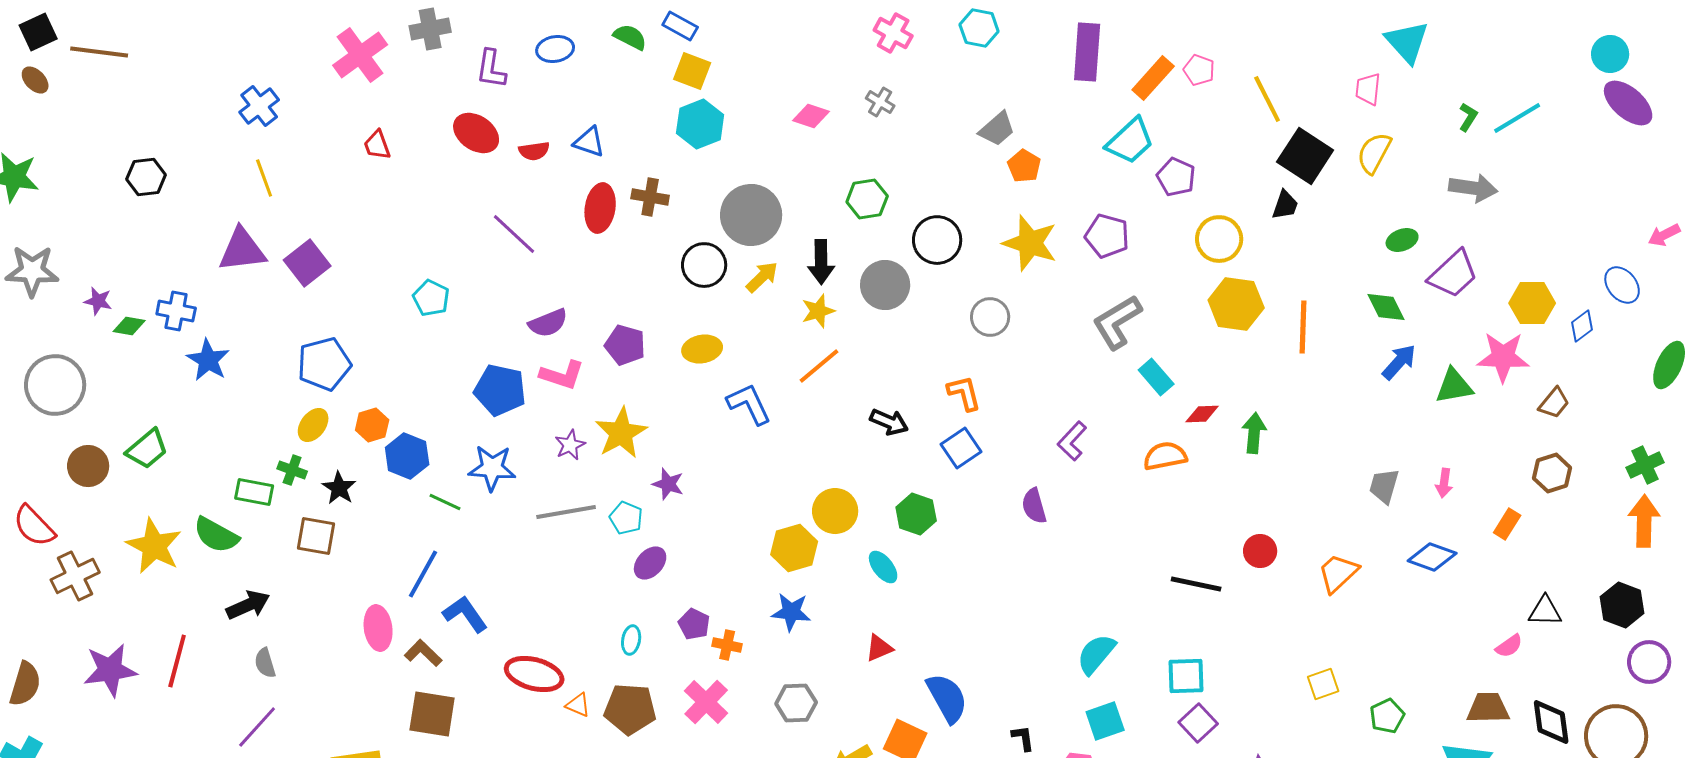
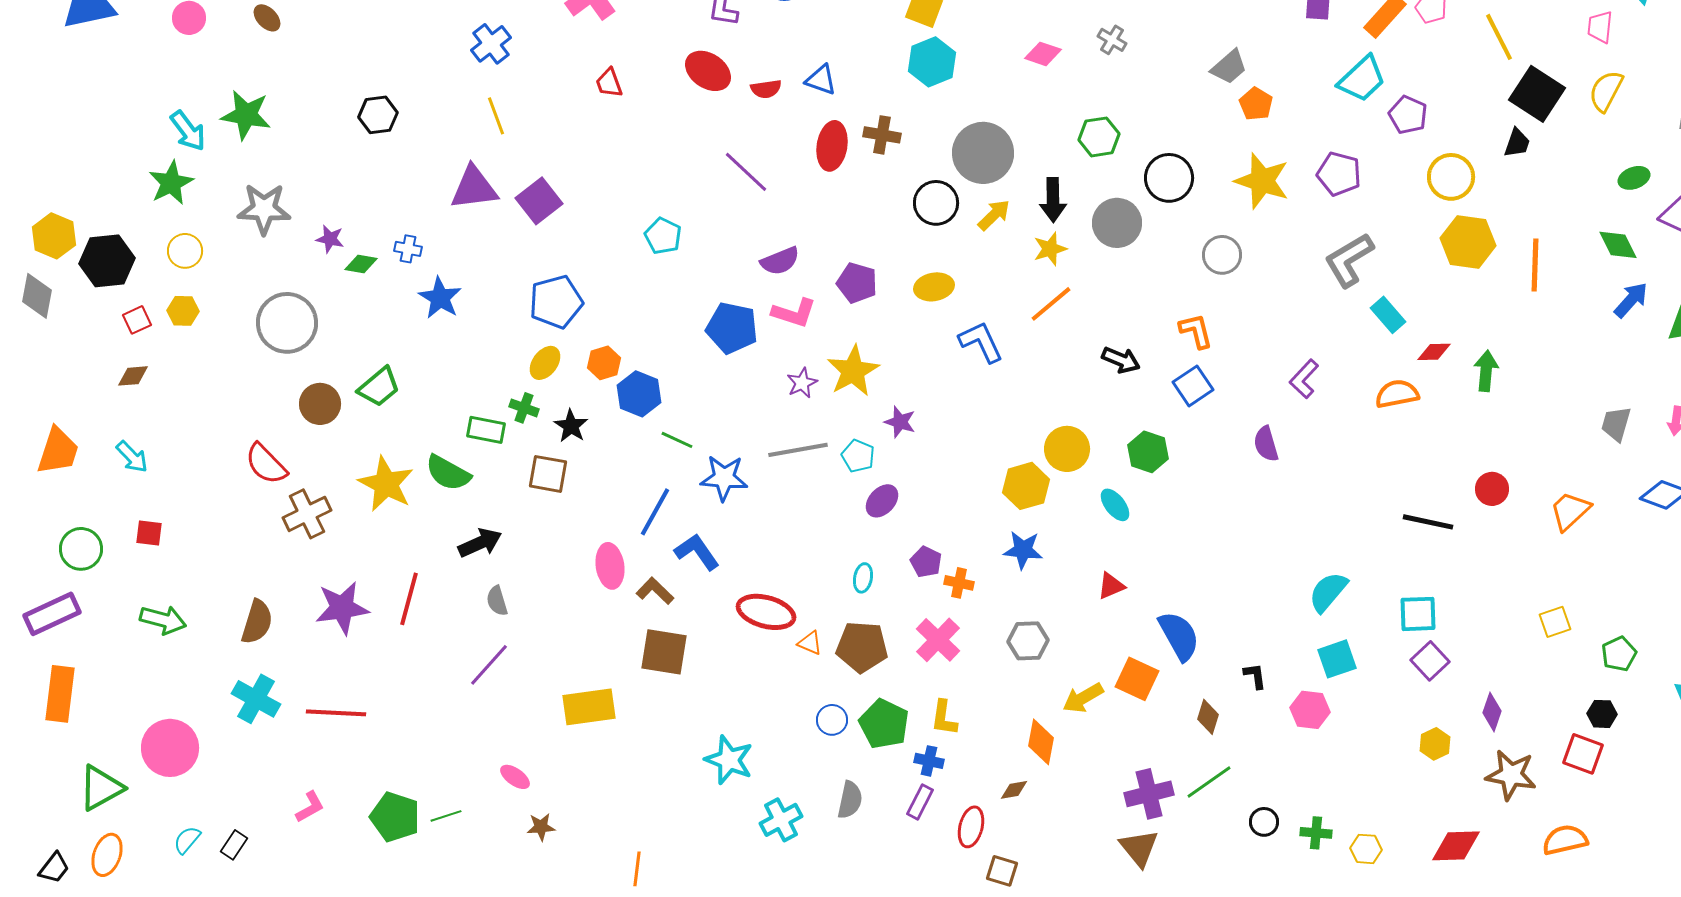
blue cross: (176, 311) -> (408, 249), size x0.7
blue star: (492, 468) -> (724, 478), moved

